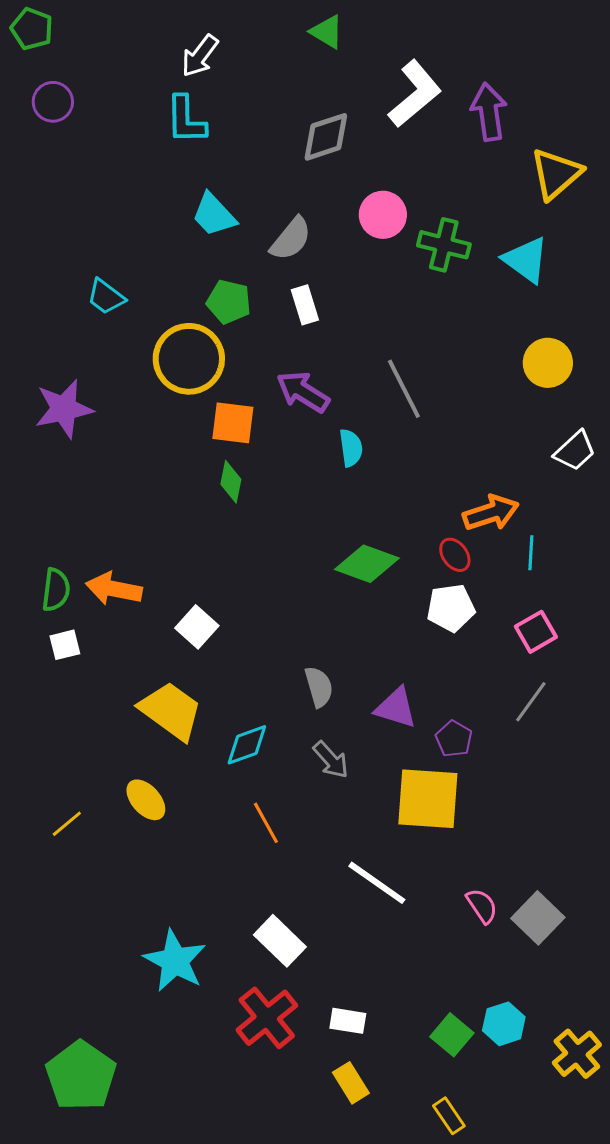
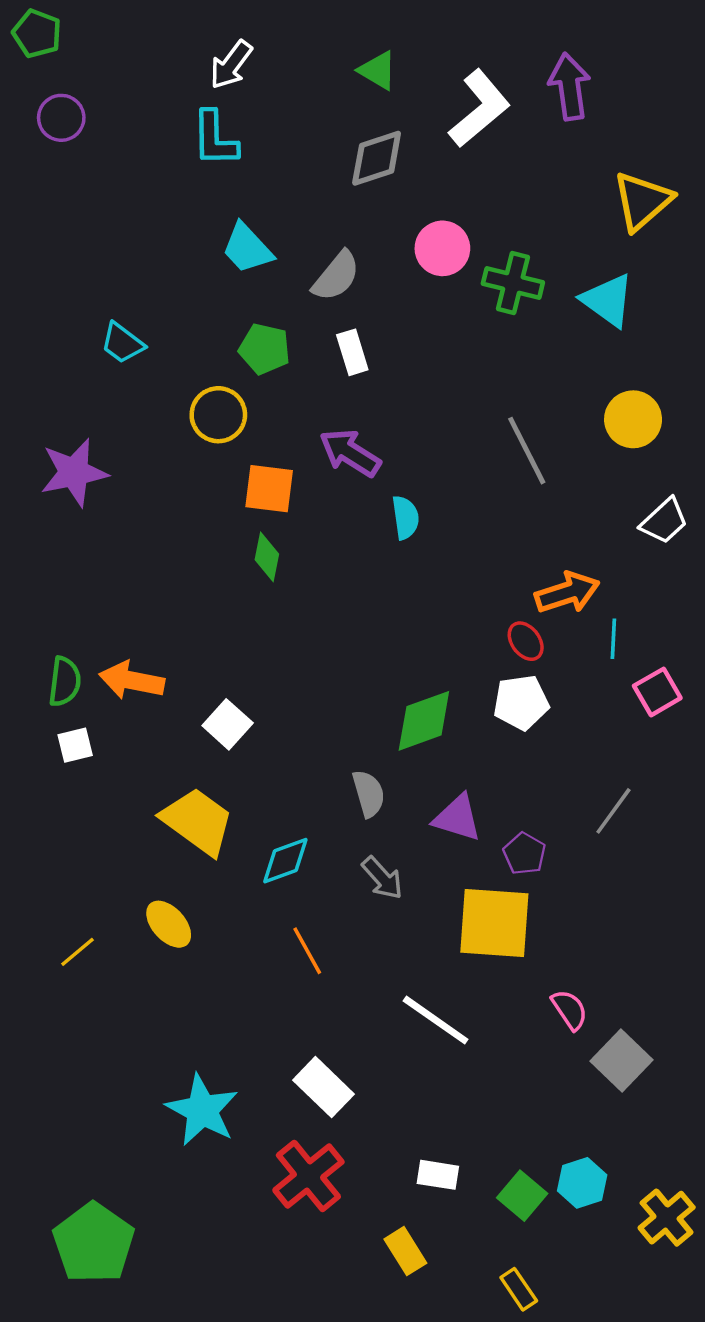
green triangle: (327, 32) -> (378, 70), moved
purple arrow: (489, 112) -> (570, 87), moved
yellow circle: (189, 359) -> (218, 415), size x0.7
gray line: (404, 389) -> (527, 451), moved
green diamond: (367, 564) -> (424, 721), moved, turned -40
pink square: (536, 632) -> (657, 692), moved
pink semicircle: (482, 906) -> (570, 1010), moved
white rectangle: (348, 1021) -> (438, 1175), moved

